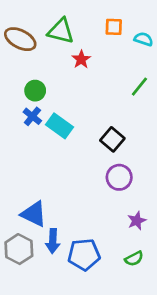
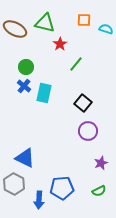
green line: (139, 87) -> (76, 64), moved
cyan rectangle: (60, 126) -> (44, 93), turned 66
blue arrow: (53, 241) -> (39, 200), moved

